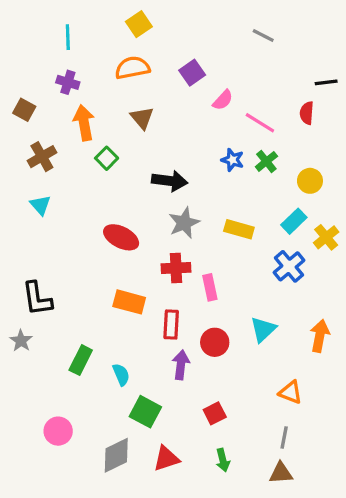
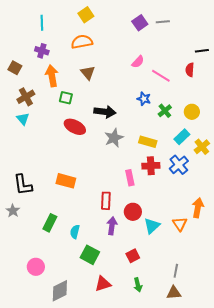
gray line: (263, 36) -> (163, 22), turned -32
purple square: (192, 73) -> (140, 23), moved
green square: (107, 158) -> (66, 98), turned -32
green cross: (266, 161) -> (165, 111), moved
cyan triangle: (40, 205) -> (23, 119), moved
red ellipse: (121, 237) -> (75, 127), moved
red cross: (176, 268) -> (151, 166), moved
orange rectangle: (129, 302) -> (66, 181), moved
cyan triangle: (263, 329) -> (152, 226), moved
cyan semicircle: (121, 375) -> (75, 232), turned -144
orange triangle: (291, 392) -> (180, 224), moved, turned 35
gray diamond: (116, 455) -> (60, 291), moved

